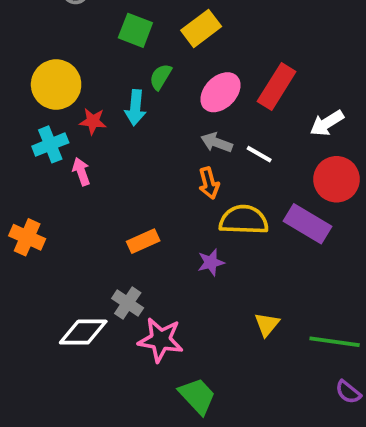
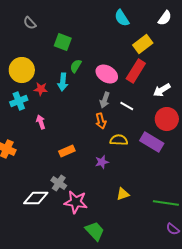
yellow rectangle: (201, 28) -> (143, 44), moved
pink ellipse: (220, 92) -> (107, 74), turned 75
gray arrow: (217, 143) -> (105, 100), turned -91
pink arrow: (81, 172) -> (41, 122), moved
yellow semicircle: (244, 220) -> (119, 140), size x0.7
yellow triangle: (267, 324) -> (123, 194), moved, turned 32

